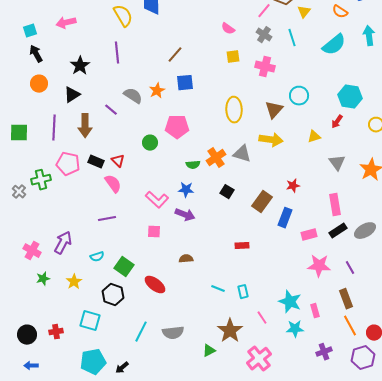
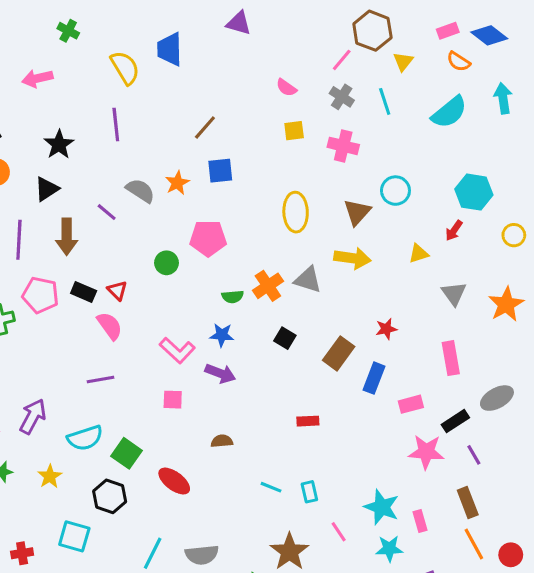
black rectangle: (338, 231) -> (455, 421), moved
cyan semicircle: (97, 257) -> (85, 438), size x1.6

